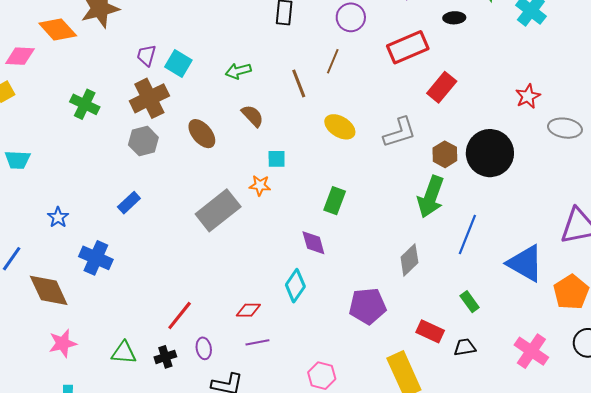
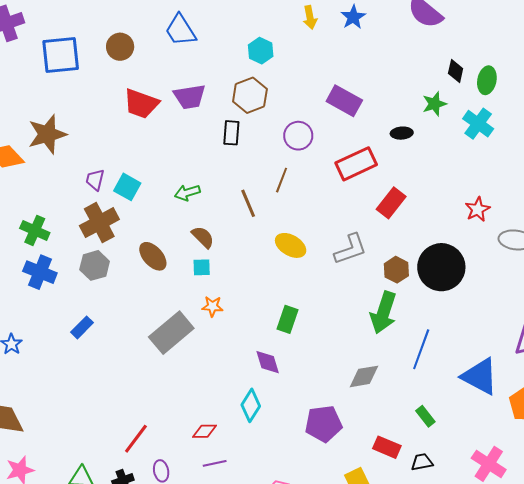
cyan square: (277, 159) -> (202, 267), moved
blue cross: (96, 258) -> (40, 272), moved
gray diamond: (409, 260) -> (364, 376), turned 36

